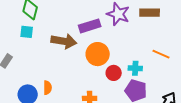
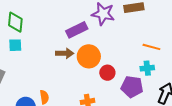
brown arrow: (64, 41) -> (65, 53), moved, size x0.7
cyan cross: (135, 68) -> (147, 68), moved

